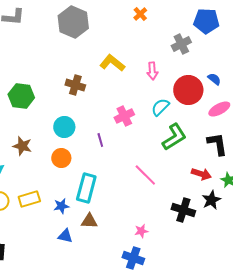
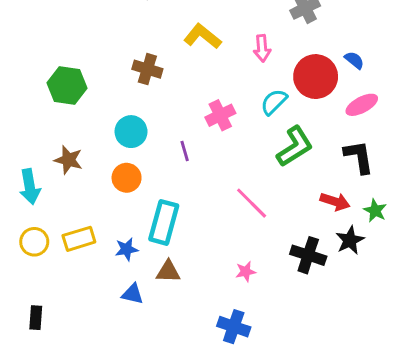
pink star: (141, 231) -> (246, 272), moved

